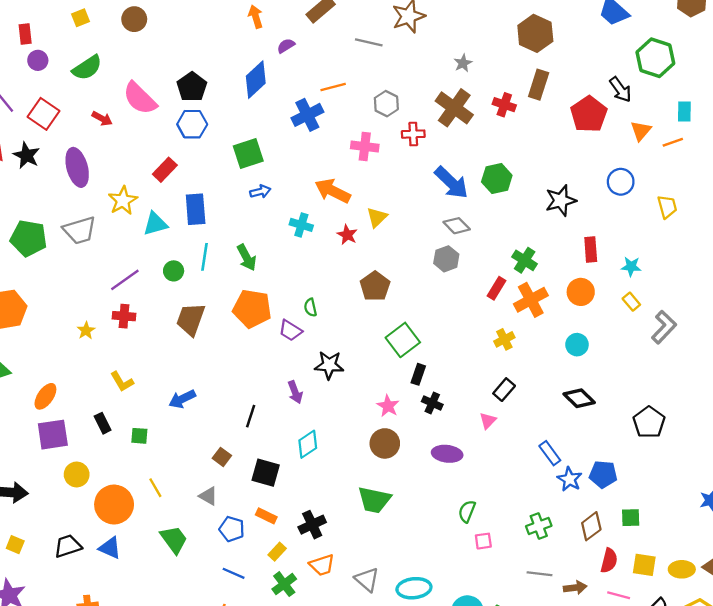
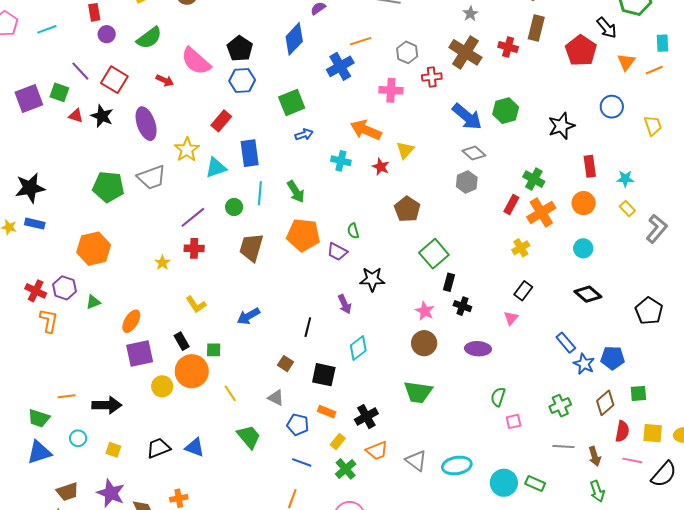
orange circle: (114, 505) -> (192, 371), moved
brown arrow: (575, 588) -> (595, 456), turned 84

